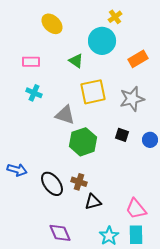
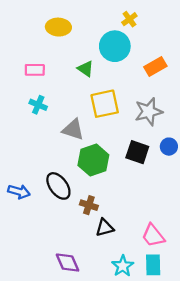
yellow ellipse: (52, 24) -> (58, 27), turned -40
black square: (122, 135) -> (137, 152), size x1.5
blue circle: (150, 140) -> (169, 147), moved
black ellipse: (52, 184) -> (58, 186), moved

